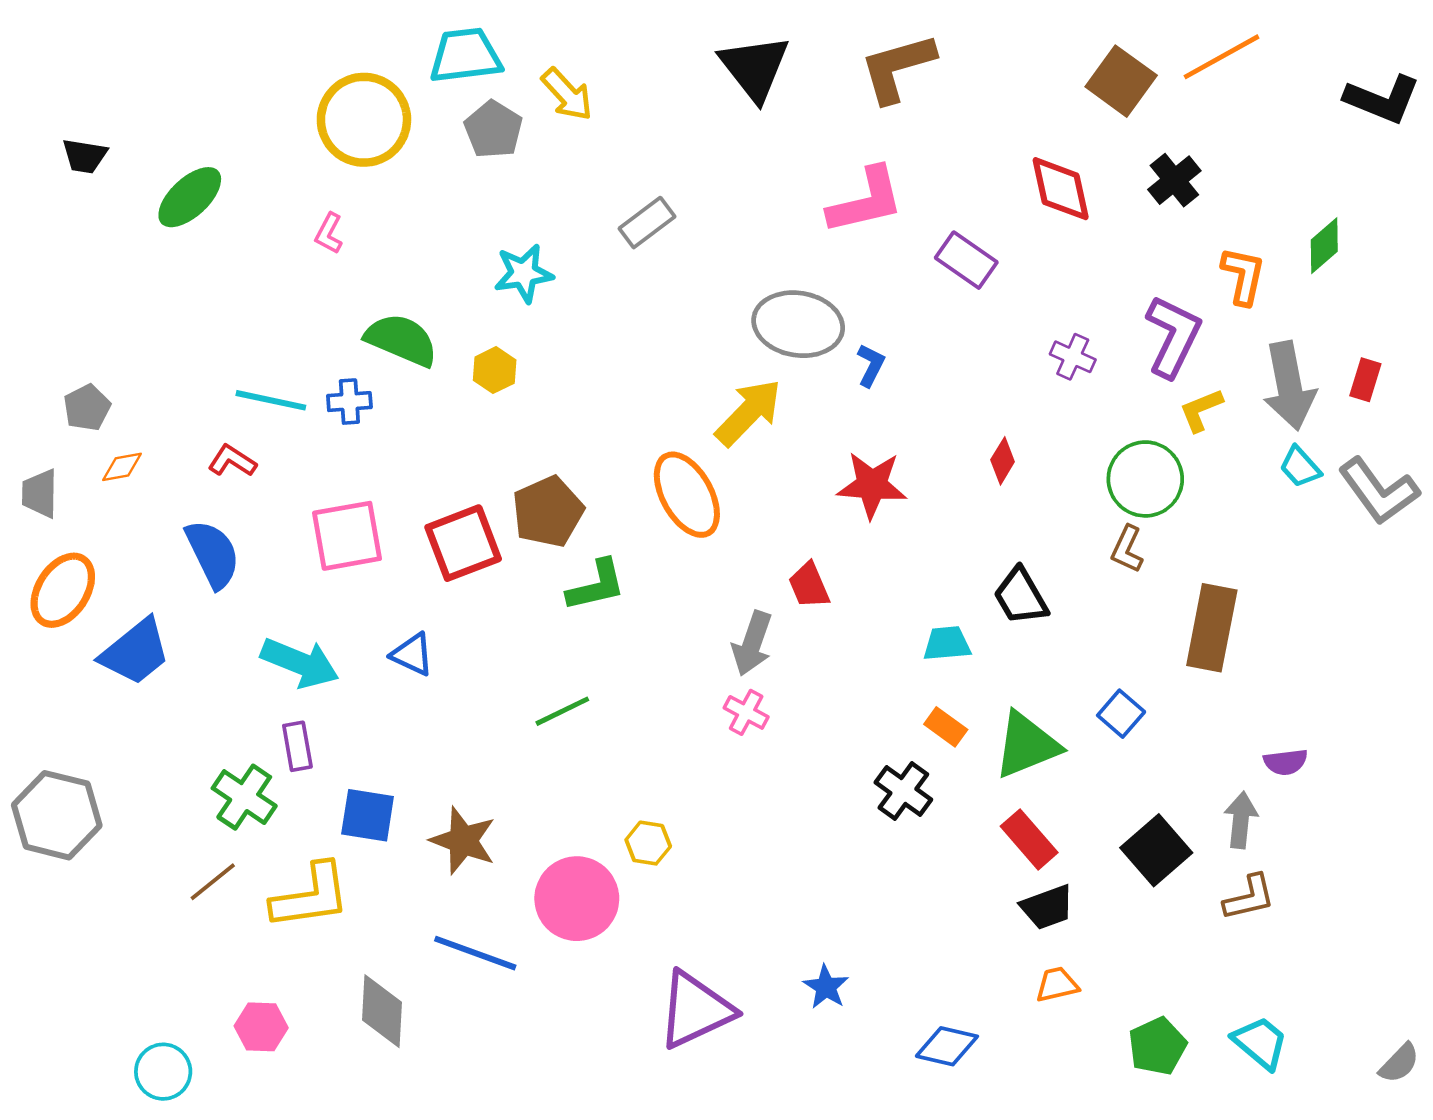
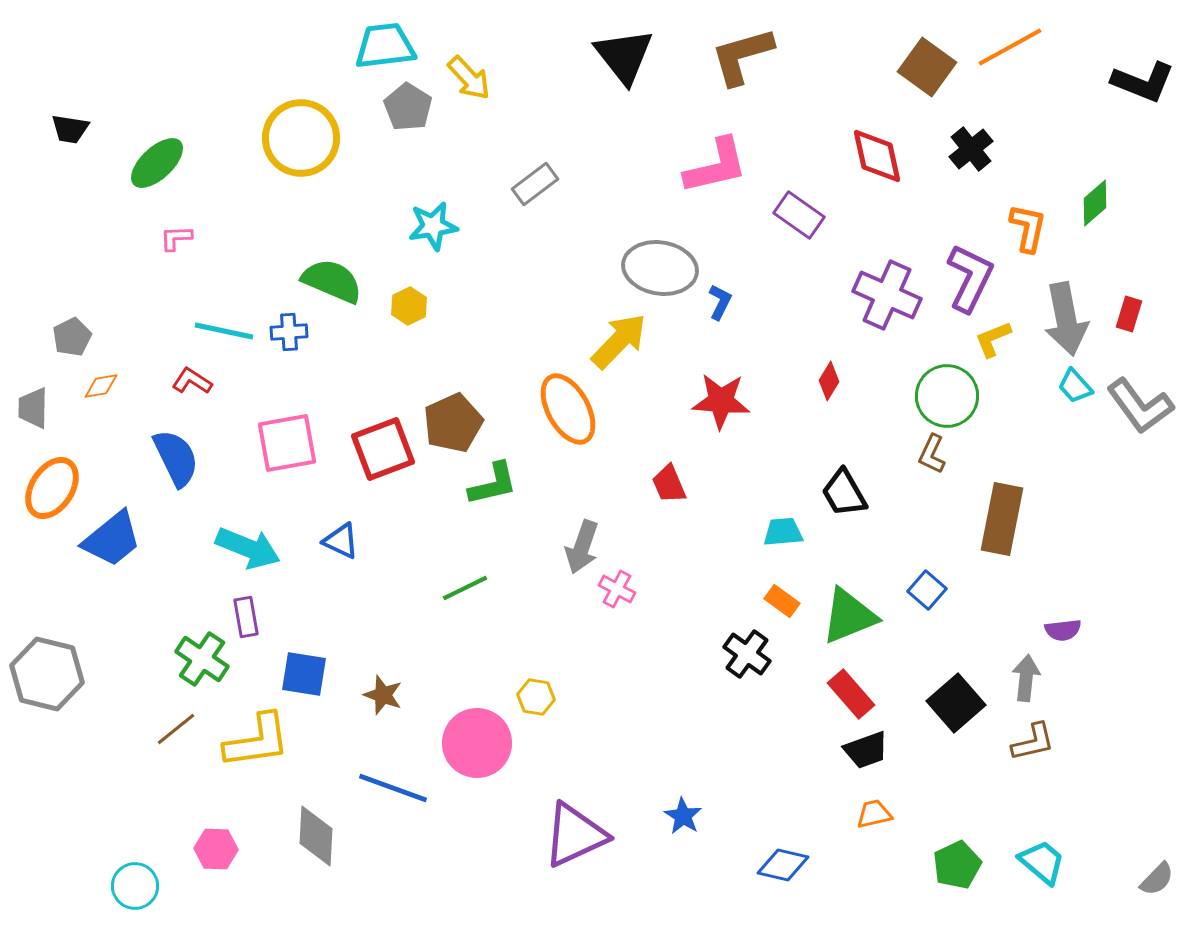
yellow circle: (364, 120) -> (301, 138), moved
pink L-shape: (329, 233) -> (176, 238), moved, turned 60
purple cross: (1073, 357) -> (887, 295), size x1.8
gray arrow: (752, 643) -> (582, 547), moved
brown star: (463, 841) -> (383, 695), size x0.7

